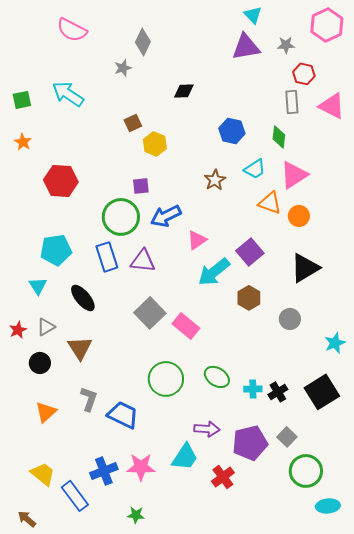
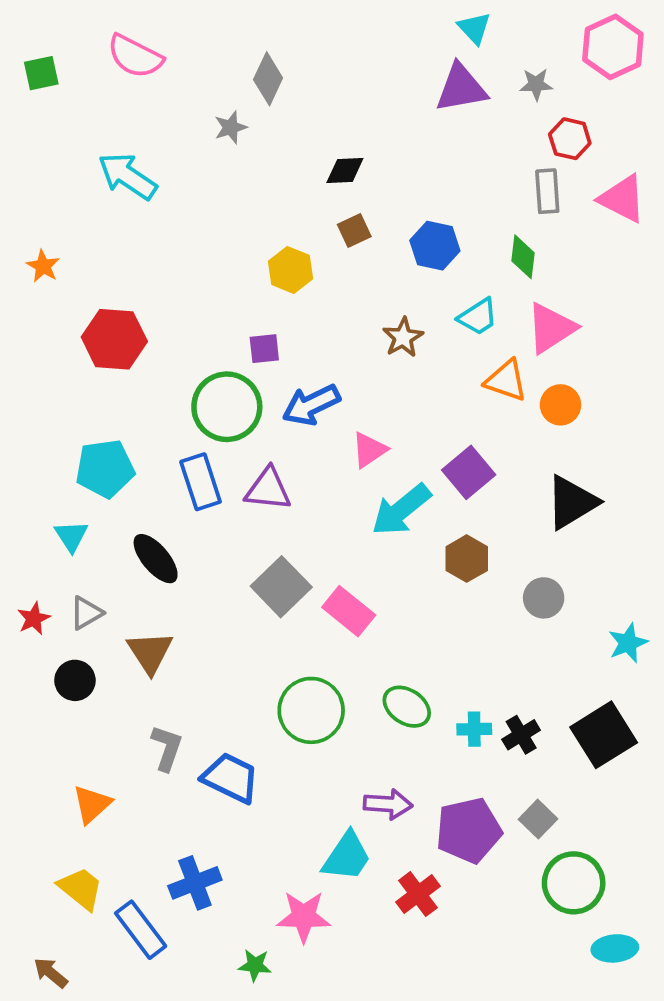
green square: (22, 100) -> (41, 73), moved
brown square: (133, 123) -> (354, 231), moved
orange triangle: (46, 412) -> (92, 804), moved
pink star: (141, 467) -> (304, 917), moved

